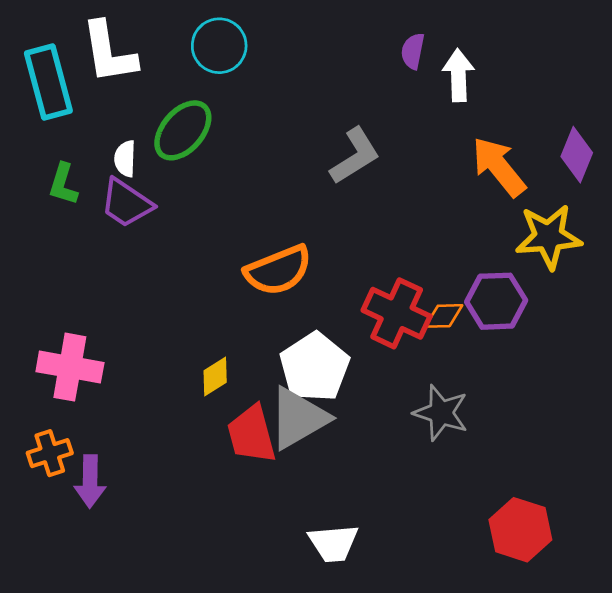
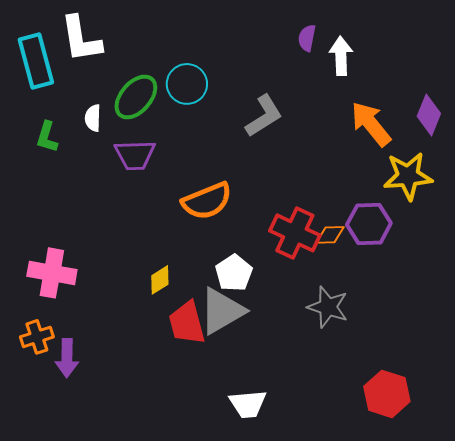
cyan circle: (219, 46) -> (187, 84), moved
purple trapezoid: (126, 203) -> (135, 155), moved, turned -36
white pentagon: (315, 367) -> (234, 273), size x0.7

